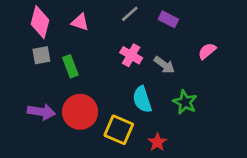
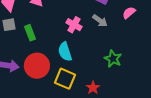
pink semicircle: (207, 51) -> (129, 13), moved
gray arrow: (164, 65) -> (100, 21), moved
cyan semicircle: (142, 99) -> (65, 52), moved

